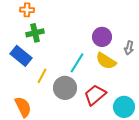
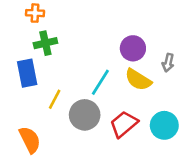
blue rectangle: (21, 56) -> (27, 73), turned 40
cyan circle: (124, 107) -> (164, 125), moved

